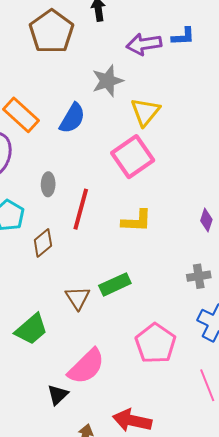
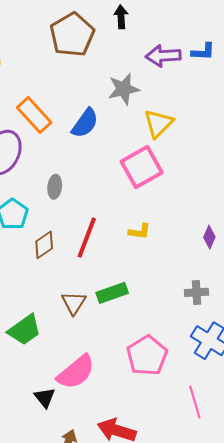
red line: (81, 209) -> (87, 238), moved
yellow L-shape: (137, 221) -> (140, 231), size x0.7
black triangle: (58, 395) -> (45, 398), turned -30

